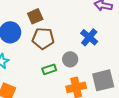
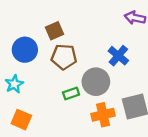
gray circle: (70, 59) -> (96, 82), size x1.5

